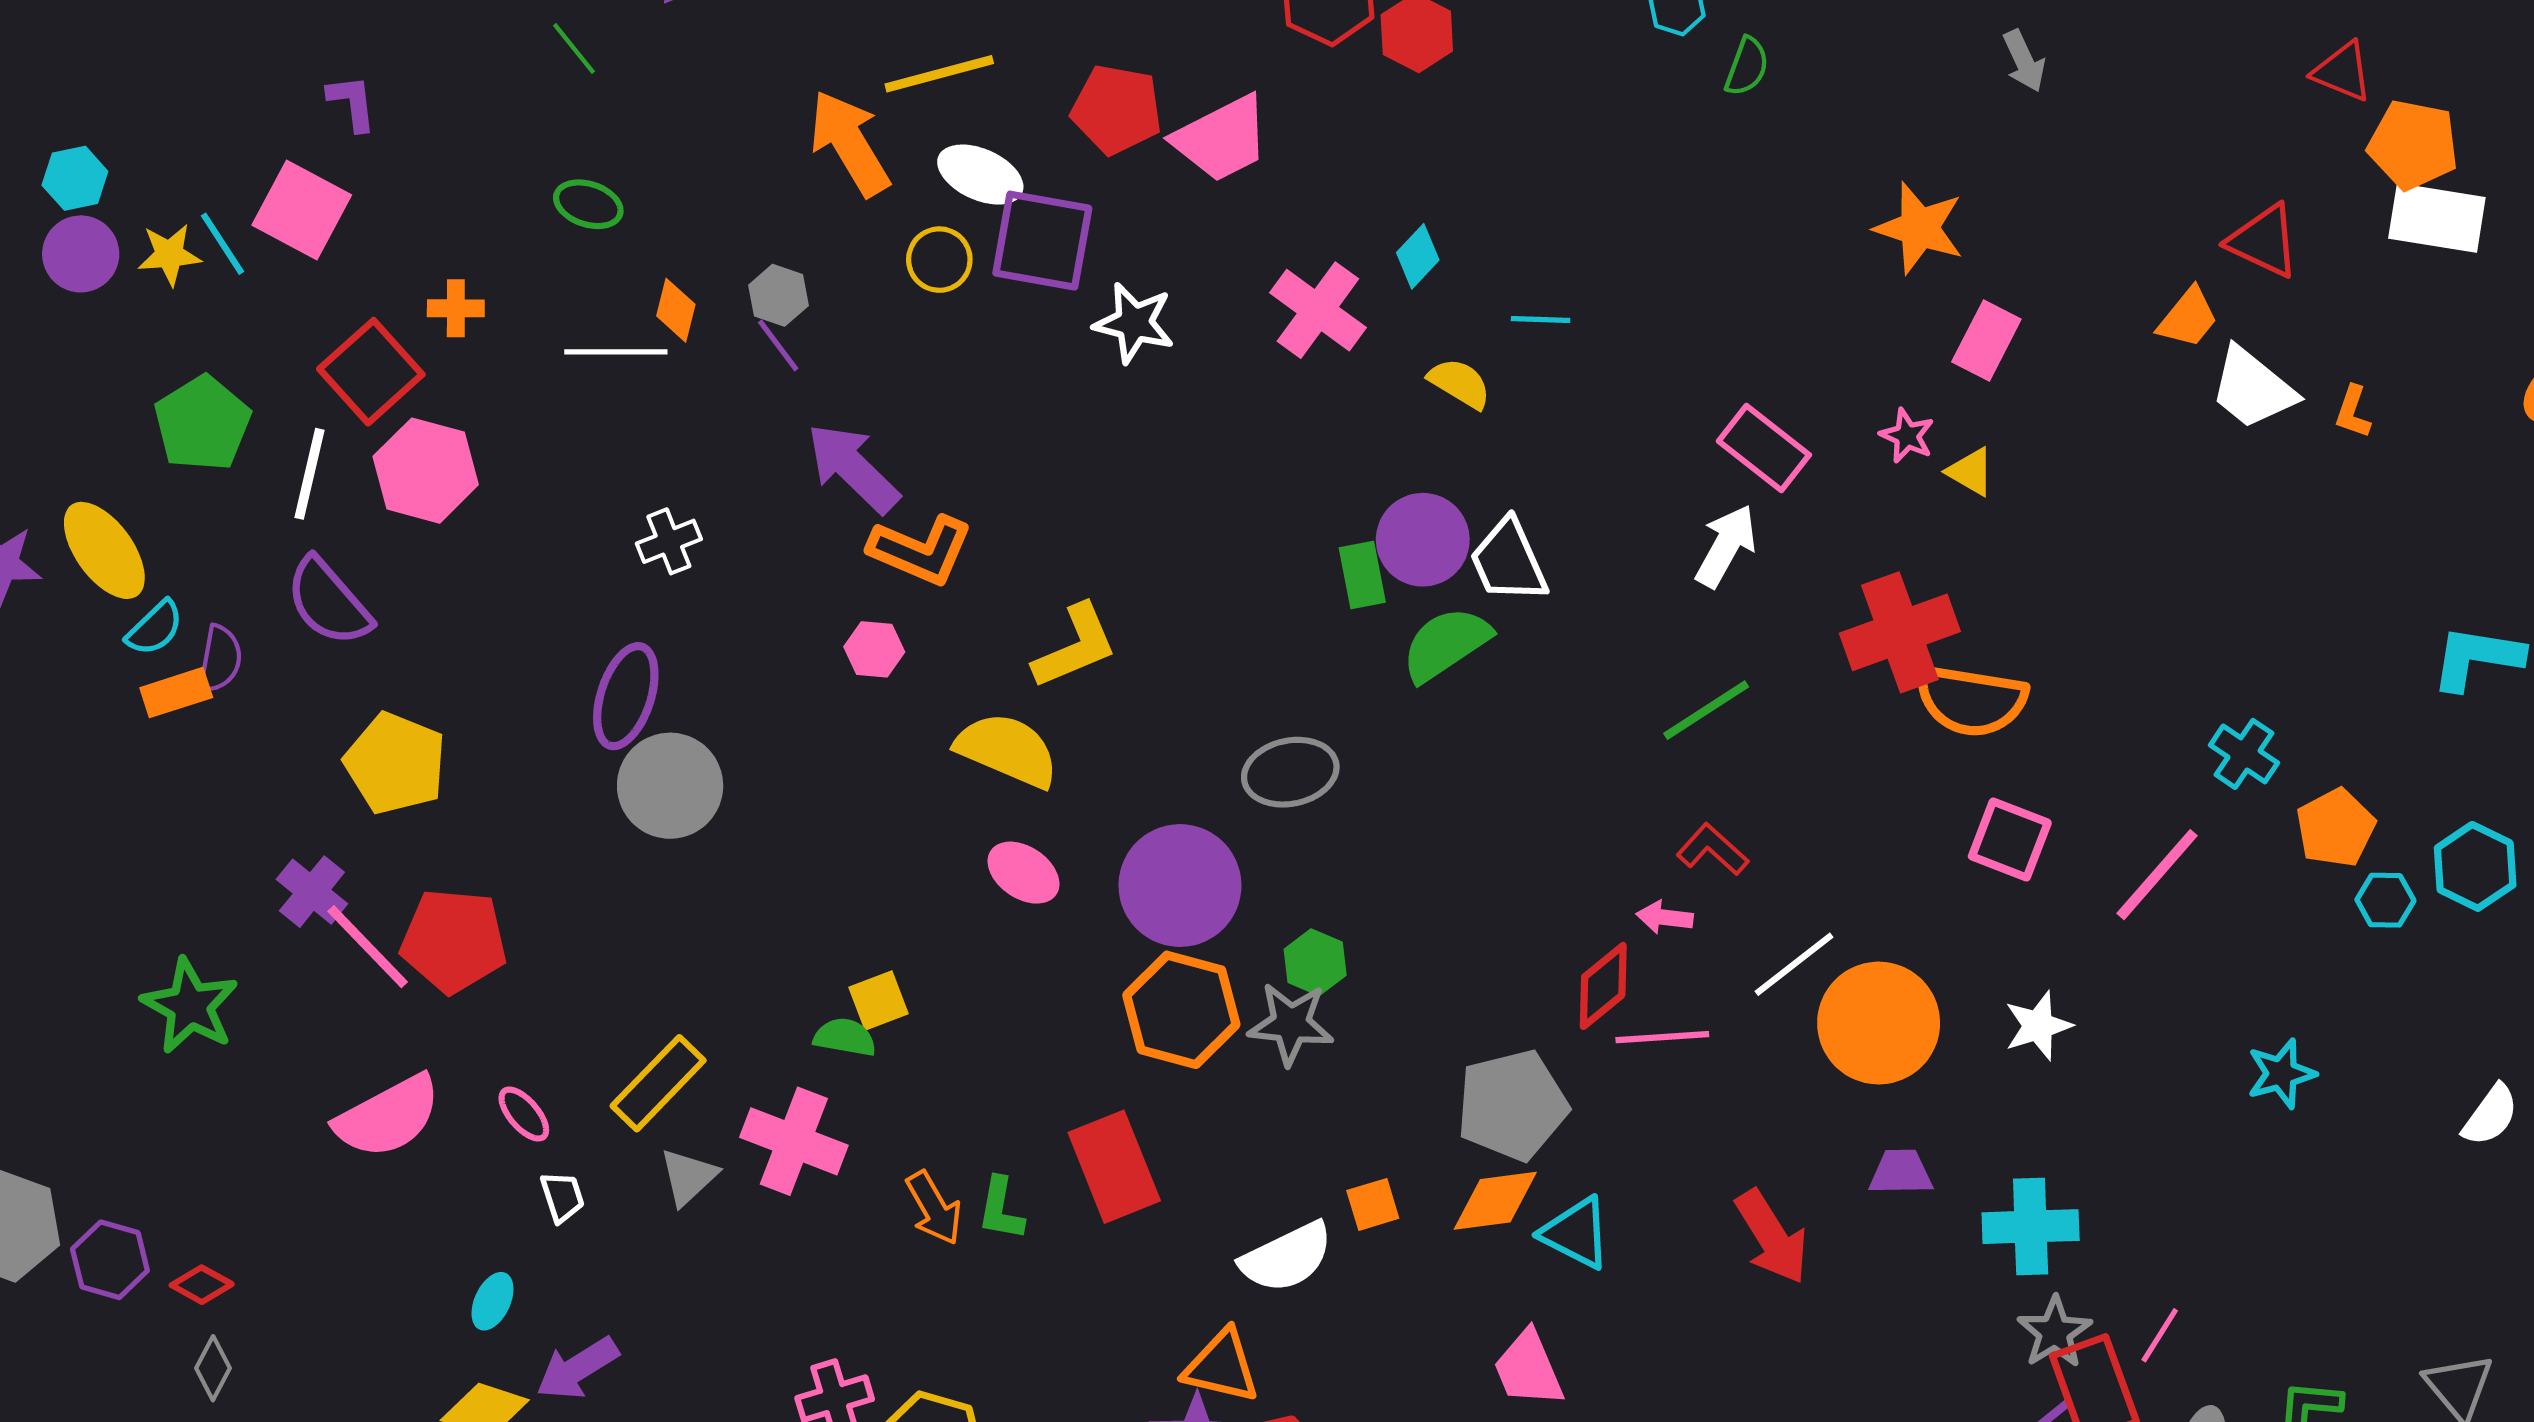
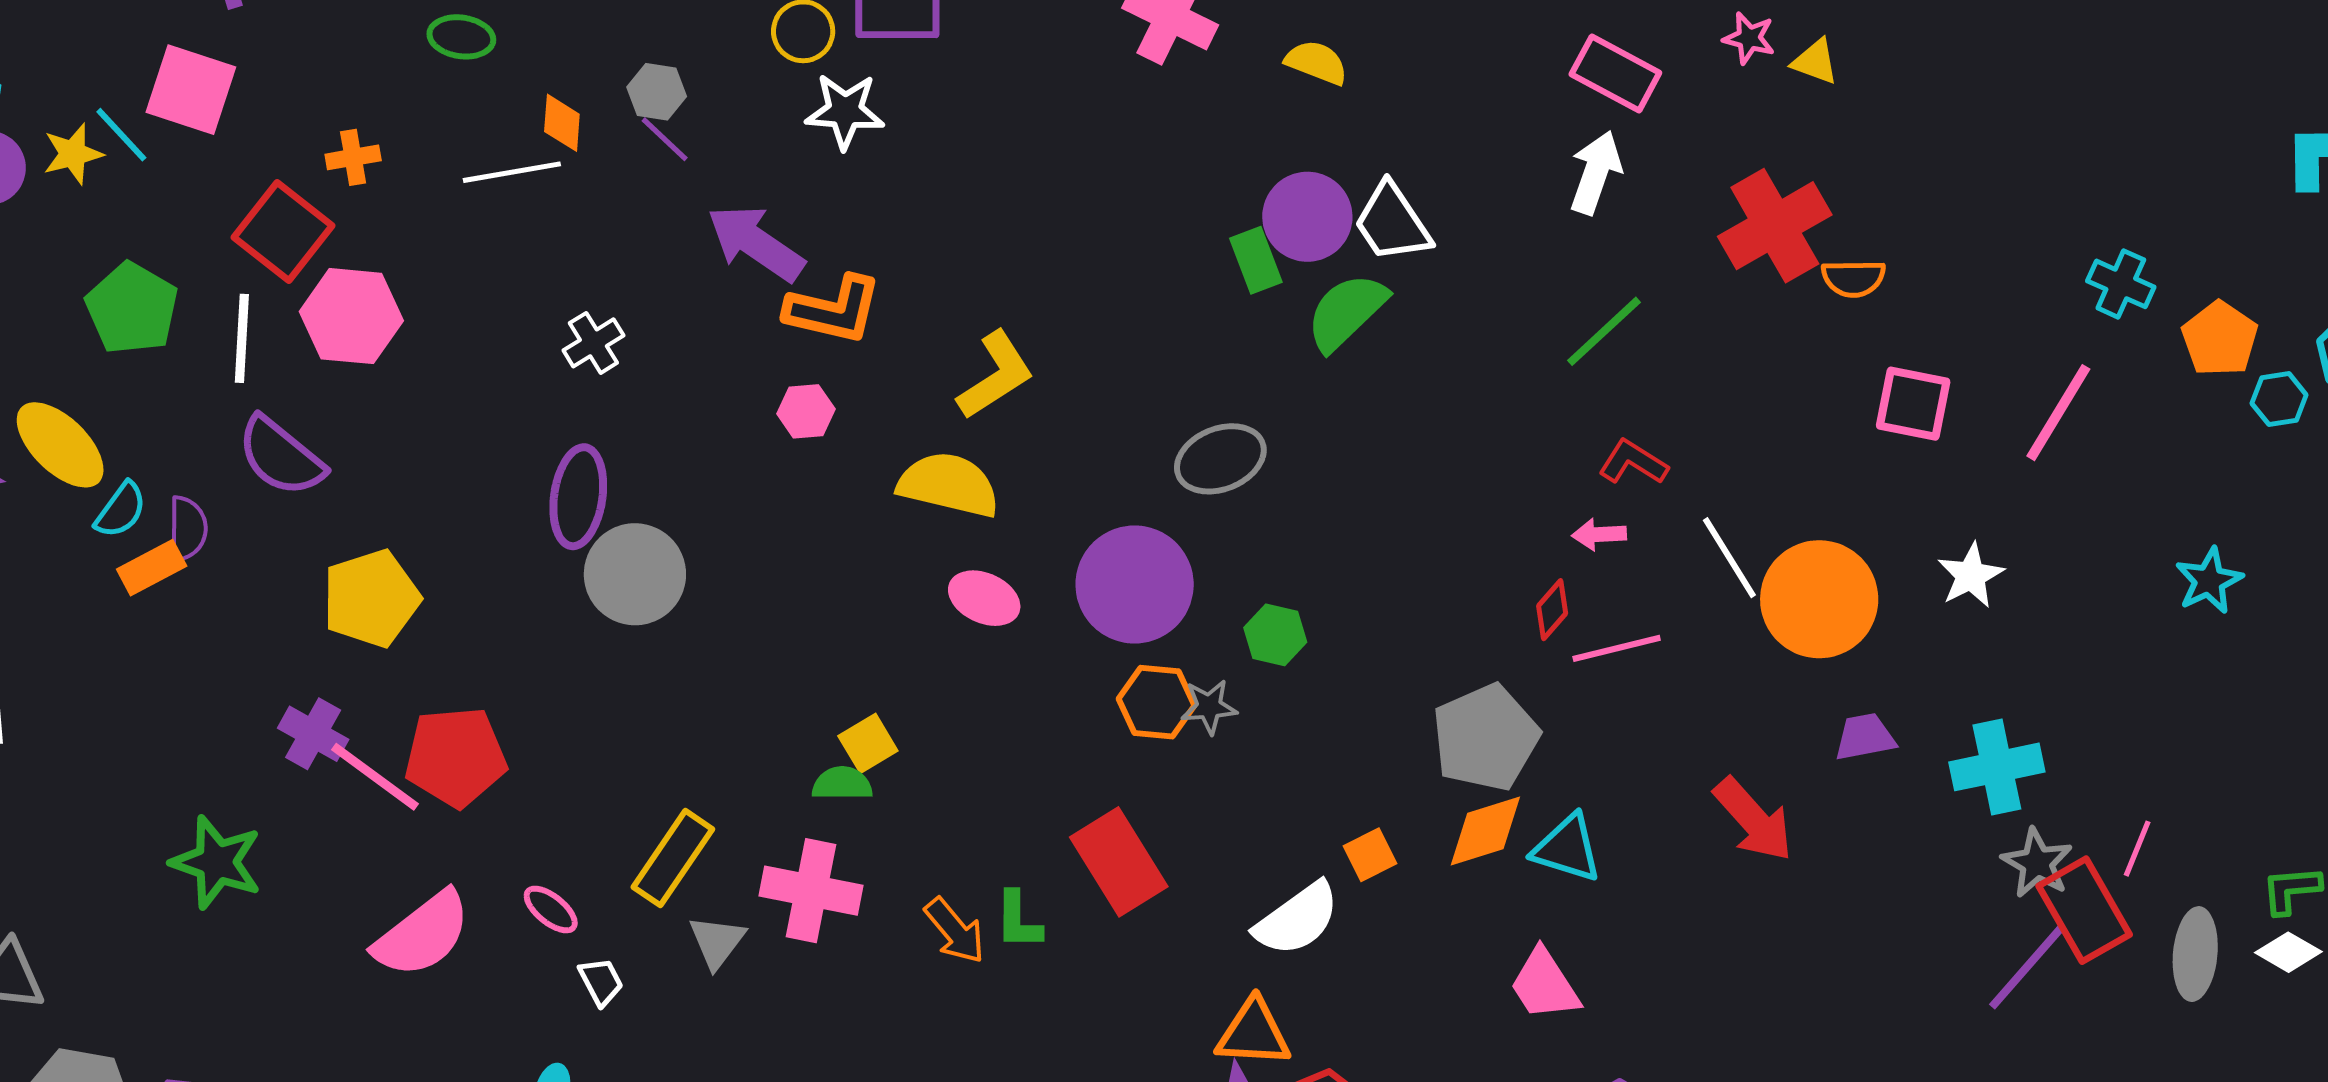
white star: (1134, 323) -> (845, 111), moved
orange semicircle: (1971, 700) -> (1853, 278), size x0.6
yellow pentagon: (395, 763) -> (371, 598), turned -30
white line: (1794, 964) -> (1729, 558), turned -74
red diamond: (1603, 986) -> (1552, 610), size x0.7
orange hexagon: (1181, 1010) -> (1156, 702), size x0.7
gray star: (1291, 1024) -> (1209, 707), moved, size x0.7

